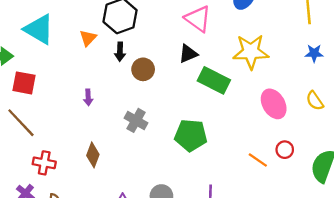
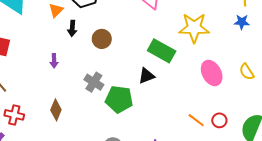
black arrow: (120, 52) -> (72, 28), moved
blue star: (314, 53) -> (242, 22), moved
black triangle: (188, 54) -> (147, 76), moved
green pentagon: (191, 135) -> (119, 99), moved
red circle: (285, 150) -> (219, 120), moved

